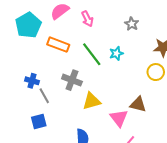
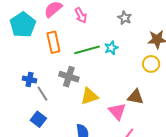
orange rectangle: (58, 45) -> (53, 42), turned 60
green line: (92, 54) -> (87, 50), turned -65
blue square: (39, 122) -> (38, 119), turned -35

